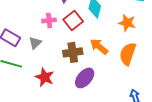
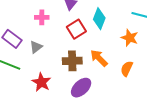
pink cross: (49, 20) -> (42, 17), moved
orange semicircle: (128, 54) -> (127, 69), size x0.7

